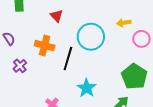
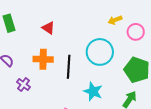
cyan circle: (91, 37) -> (100, 52), moved

